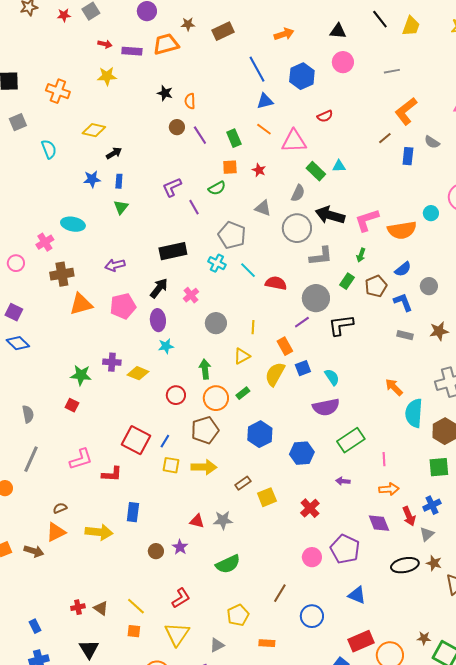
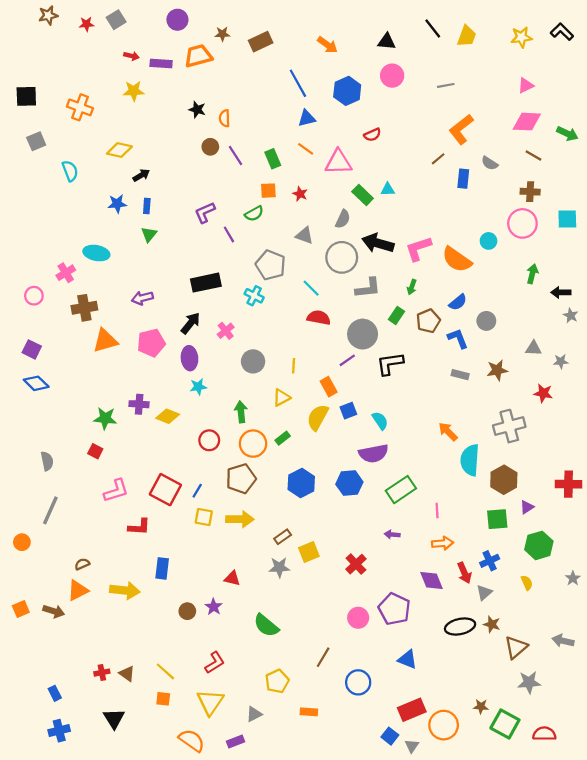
orange arrow: (284, 34) -> (327, 45), turned 54
orange semicircle: (402, 230) -> (457, 260), turned 44
cyan line: (248, 270) -> (311, 288), moved
blue hexagon: (302, 453) -> (349, 483), moved
pink L-shape: (81, 459) -> (116, 491), moved
gray star: (223, 520) -> (279, 567), moved
green semicircle: (228, 564) -> (266, 625), turned 65

